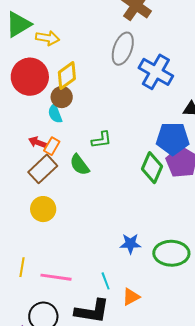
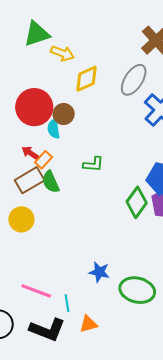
yellow diamond: (67, 76) -> (86, 79), moved
red circle: (30, 77) -> (34, 107), moved
green semicircle: (80, 165) -> (51, 182), moved
pink line: (56, 277) -> (36, 291), moved

